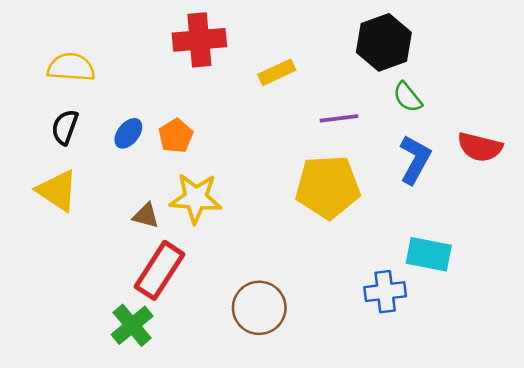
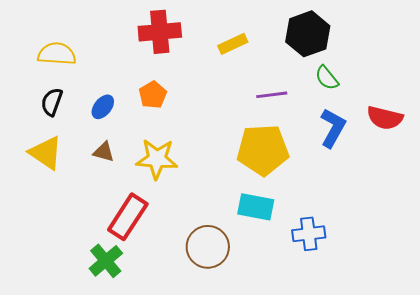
yellow rectangle: (277, 72) -> (233, 44), moved
orange pentagon: (176, 136) -> (153, 95), moved
brown triangle: (146, 216) -> (104, 152), moved
cyan rectangle: (429, 254) -> (256, 207), moved

